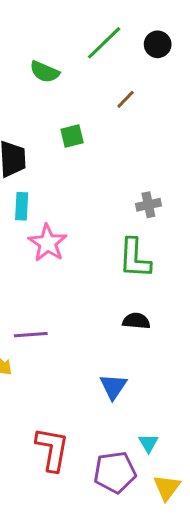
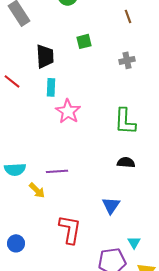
brown line: (126, 99) -> (128, 16), moved, turned -64
gray cross: (148, 205) -> (127, 60), moved
red L-shape: (52, 449) -> (70, 229), moved

